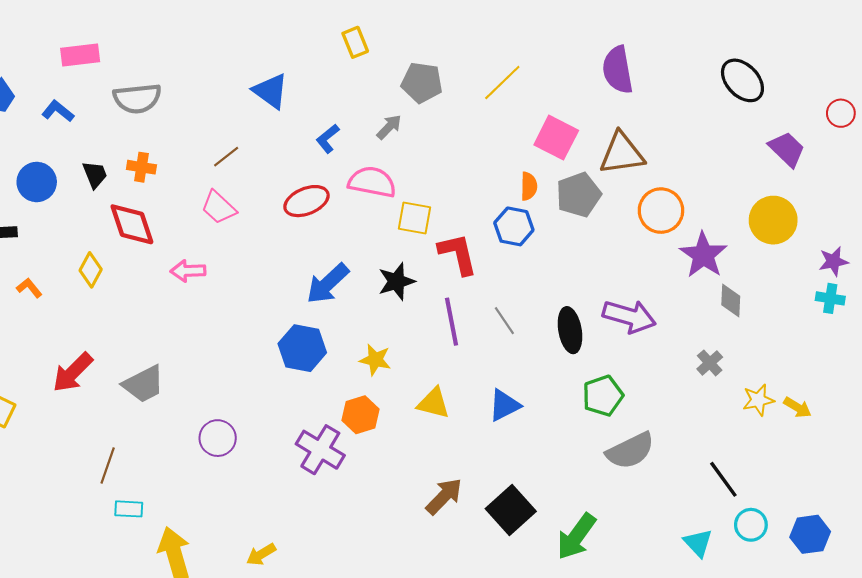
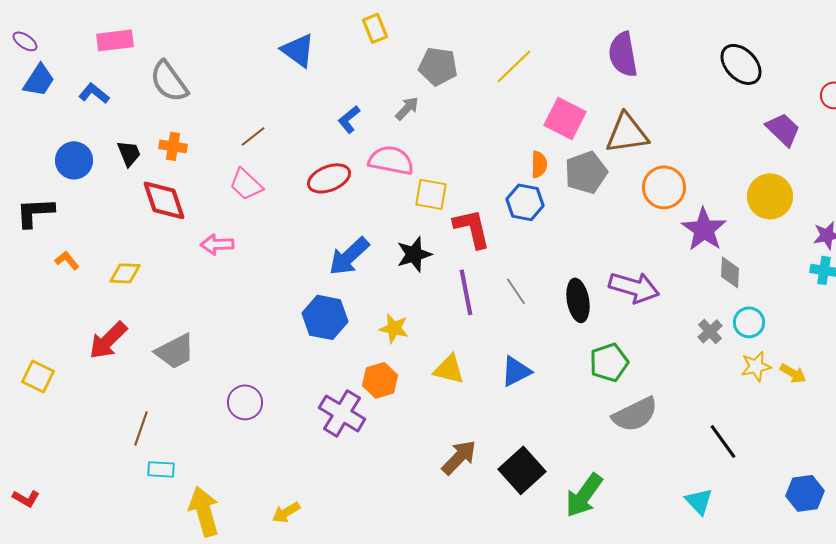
blue triangle: (271, 91) -> (298, 50), moved
gray semicircle: (137, 98) -> (169, 81), turned 60
yellow diamond: (91, 270) -> (125, 273), moved, turned 64
cyan circle: (751, 525) -> (749, 322), moved

